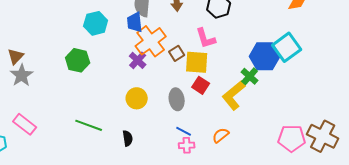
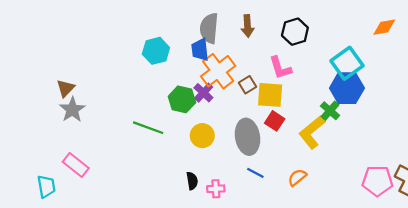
cyan square: (287, 47) -> (347, 63), moved
green hexagon: (78, 60) -> (182, 99), moved
gray ellipse: (177, 99) -> (247, 137), size x1.4
green line: (89, 125) -> (148, 128), moved
pink cross: (187, 145) -> (216, 189), moved

